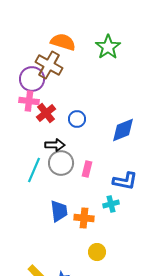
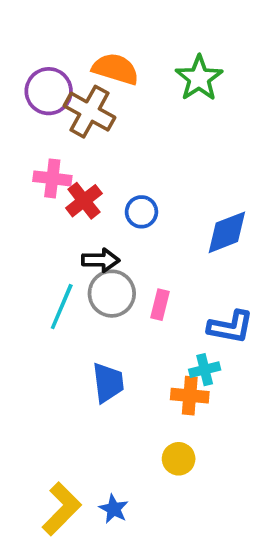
purple circle: (32, 79) -> (49, 91), moved
orange cross: (84, 218) -> (190, 396), moved

